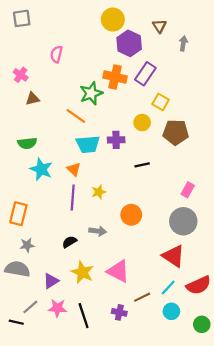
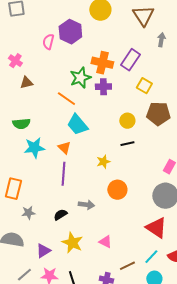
brown triangle: (159, 26) -> (143, 16), size x1.6
purple hexagon: (129, 43) -> (70, 32), moved
gray arrow: (183, 43) -> (161, 40), moved
yellow circle: (142, 123) -> (127, 121), moved
purple cross: (116, 140) -> (103, 87), moved
cyan trapezoid: (88, 144) -> (77, 125), turned 55
cyan star: (41, 169) -> (34, 148), turned -30
yellow star: (99, 192) -> (103, 162), moved
gray star: (27, 245) -> (28, 213), moved
pink triangle: (118, 271) -> (105, 242), size x0.6

